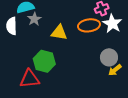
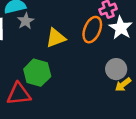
orange ellipse: (89, 25) -> (92, 30), turned -60
yellow triangle: (59, 33) -> (56, 38), turned -30

